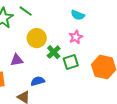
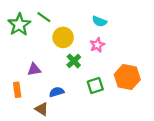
yellow circle: (37, 38) -> (63, 37), moved
green square: (71, 62) -> (95, 86), moved

